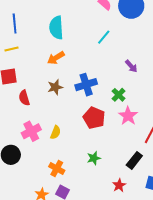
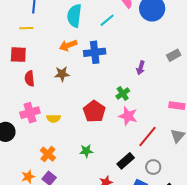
cyan line: (104, 37) -> (107, 20), moved
purple arrow: (131, 66) -> (141, 68), turned 48
blue cross: (86, 85) -> (95, 52), moved
pink star: (128, 116) -> (128, 116), turned -30
yellow semicircle: (56, 132) -> (54, 118), turned 56

